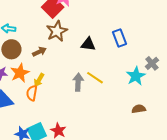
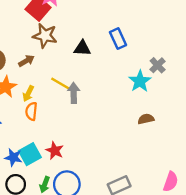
brown star: (57, 31) -> (45, 36), turned -30
yellow line: (95, 78) -> (61, 84), moved
orange semicircle: (32, 93) -> (31, 111), moved

